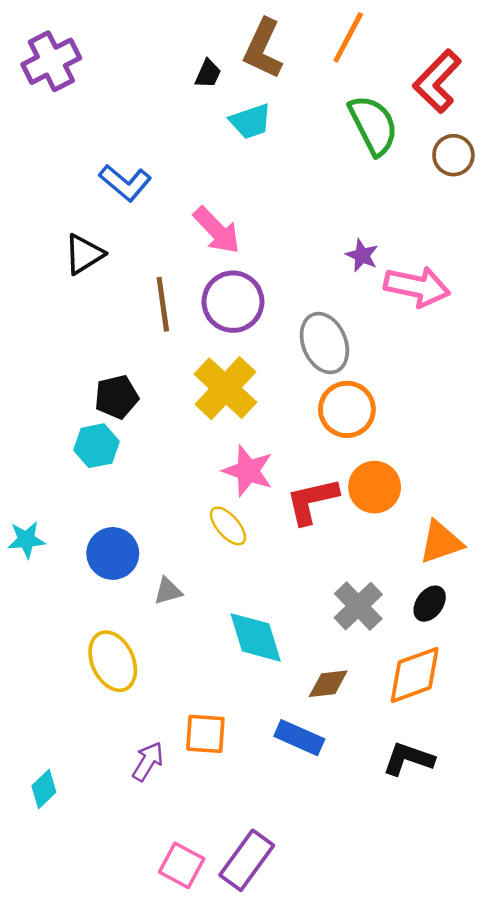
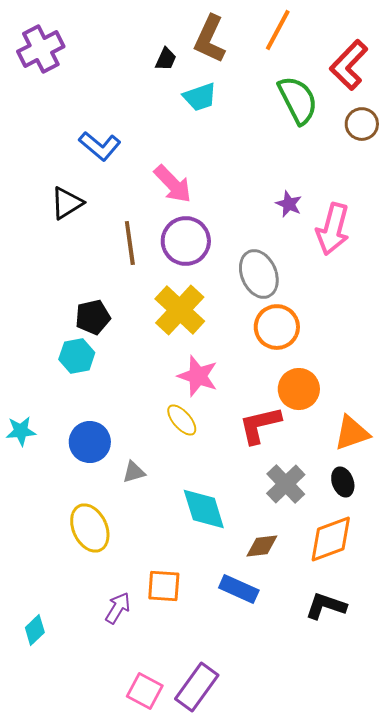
pink arrow: (417, 287) -> (333, 229), turned 93
red L-shape: (312, 501) -> (260, 425), moved
black ellipse: (430, 604) -> (343, 482), turned -56

